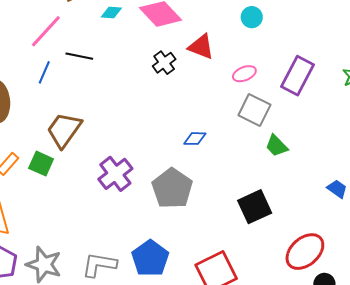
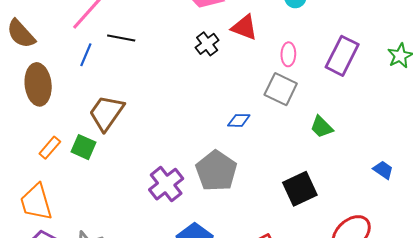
pink ellipse: (244, 74) -> (288, 54), turned -65
gray square: (254, 110) -> (281, 89), moved
purple cross: (115, 174) -> (166, 184), moved

